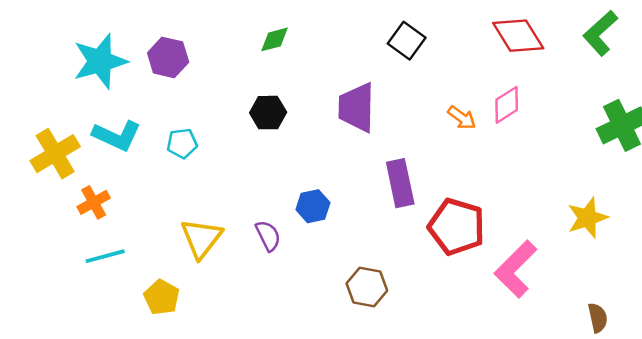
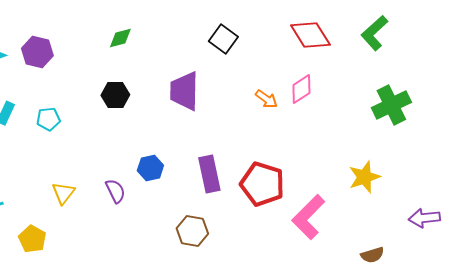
purple rectangle: (400, 183) -> (209, 174), moved
yellow triangle: (201, 238) -> (63, 193), size x0.7
brown semicircle: (598, 318) -> (372, 255), turned 85

